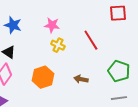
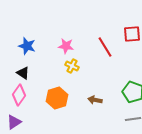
red line: (91, 40) -> (105, 47), moved

